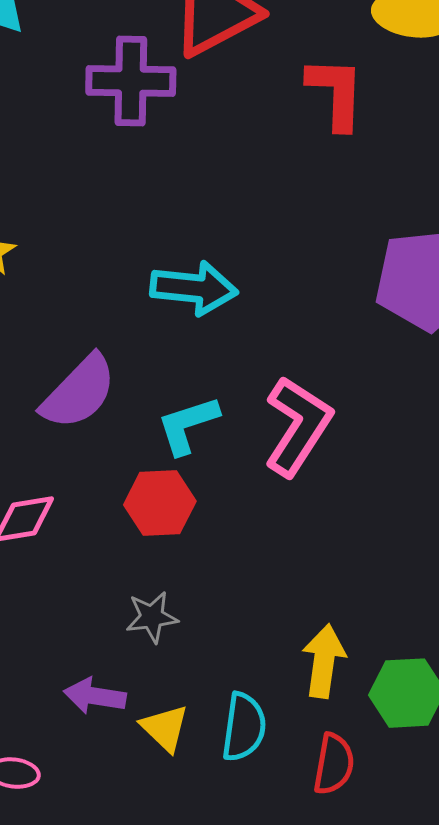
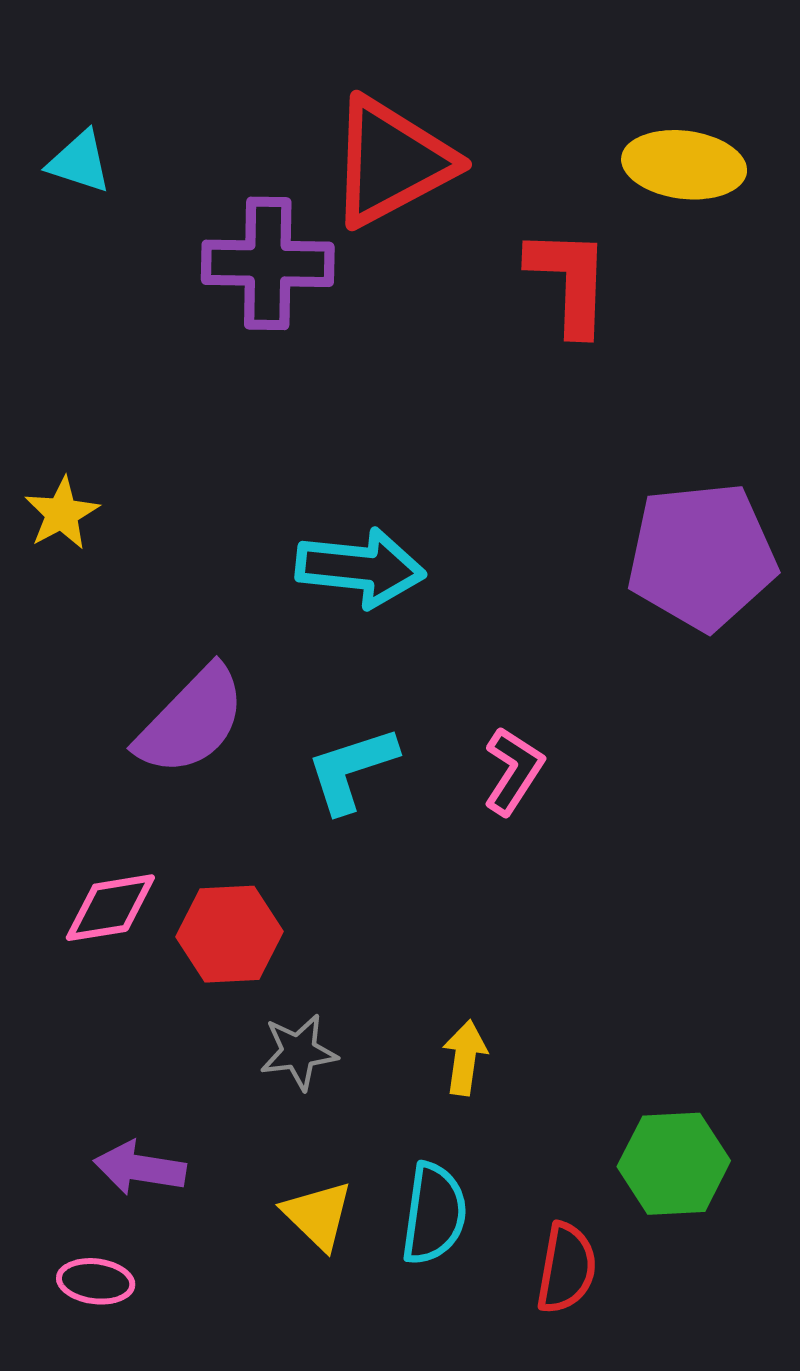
pink L-shape: (298, 426) -> (513, 771), size x0.6
red hexagon: (160, 503) -> (229, 934), moved
yellow arrow: (324, 661) -> (465, 1058), moved, size x0.7
purple arrow: (95, 696) -> (140, 1168), moved

